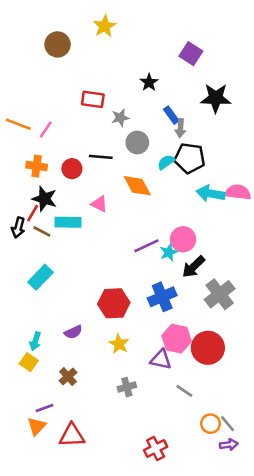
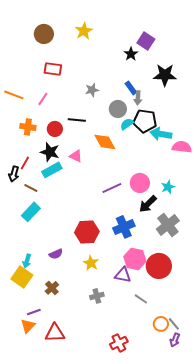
yellow star: (105, 26) -> (84, 31), moved
black star: (149, 82) -> (131, 54), moved
red rectangle: (93, 99) -> (53, 69), moved
pink line: (46, 129) -> (43, 99), moved
gray circle: (137, 143) -> (118, 109), moved
cyan arrow: (211, 194) -> (161, 134), moved
black star: (44, 199) -> (50, 152), moved
cyan rectangle: (68, 222) -> (52, 170), turned -30
brown line: (42, 231) -> (31, 188), moved
cyan star: (169, 252) -> (168, 187), moved
yellow square: (29, 362) -> (22, 277), size x1.5
purple arrow: (229, 445) -> (175, 340), turned 120

